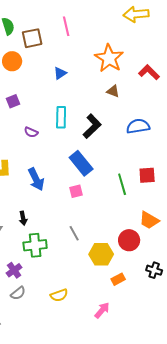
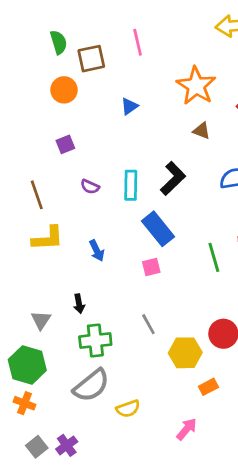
cyan rectangle: (61, 117) -> (131, 185), moved
blue arrow: (36, 179) -> (97, 251), size x0.7
purple cross: (14, 270) -> (67, 445), moved
gray semicircle: (18, 293) -> (91, 385), moved, size x1.8

